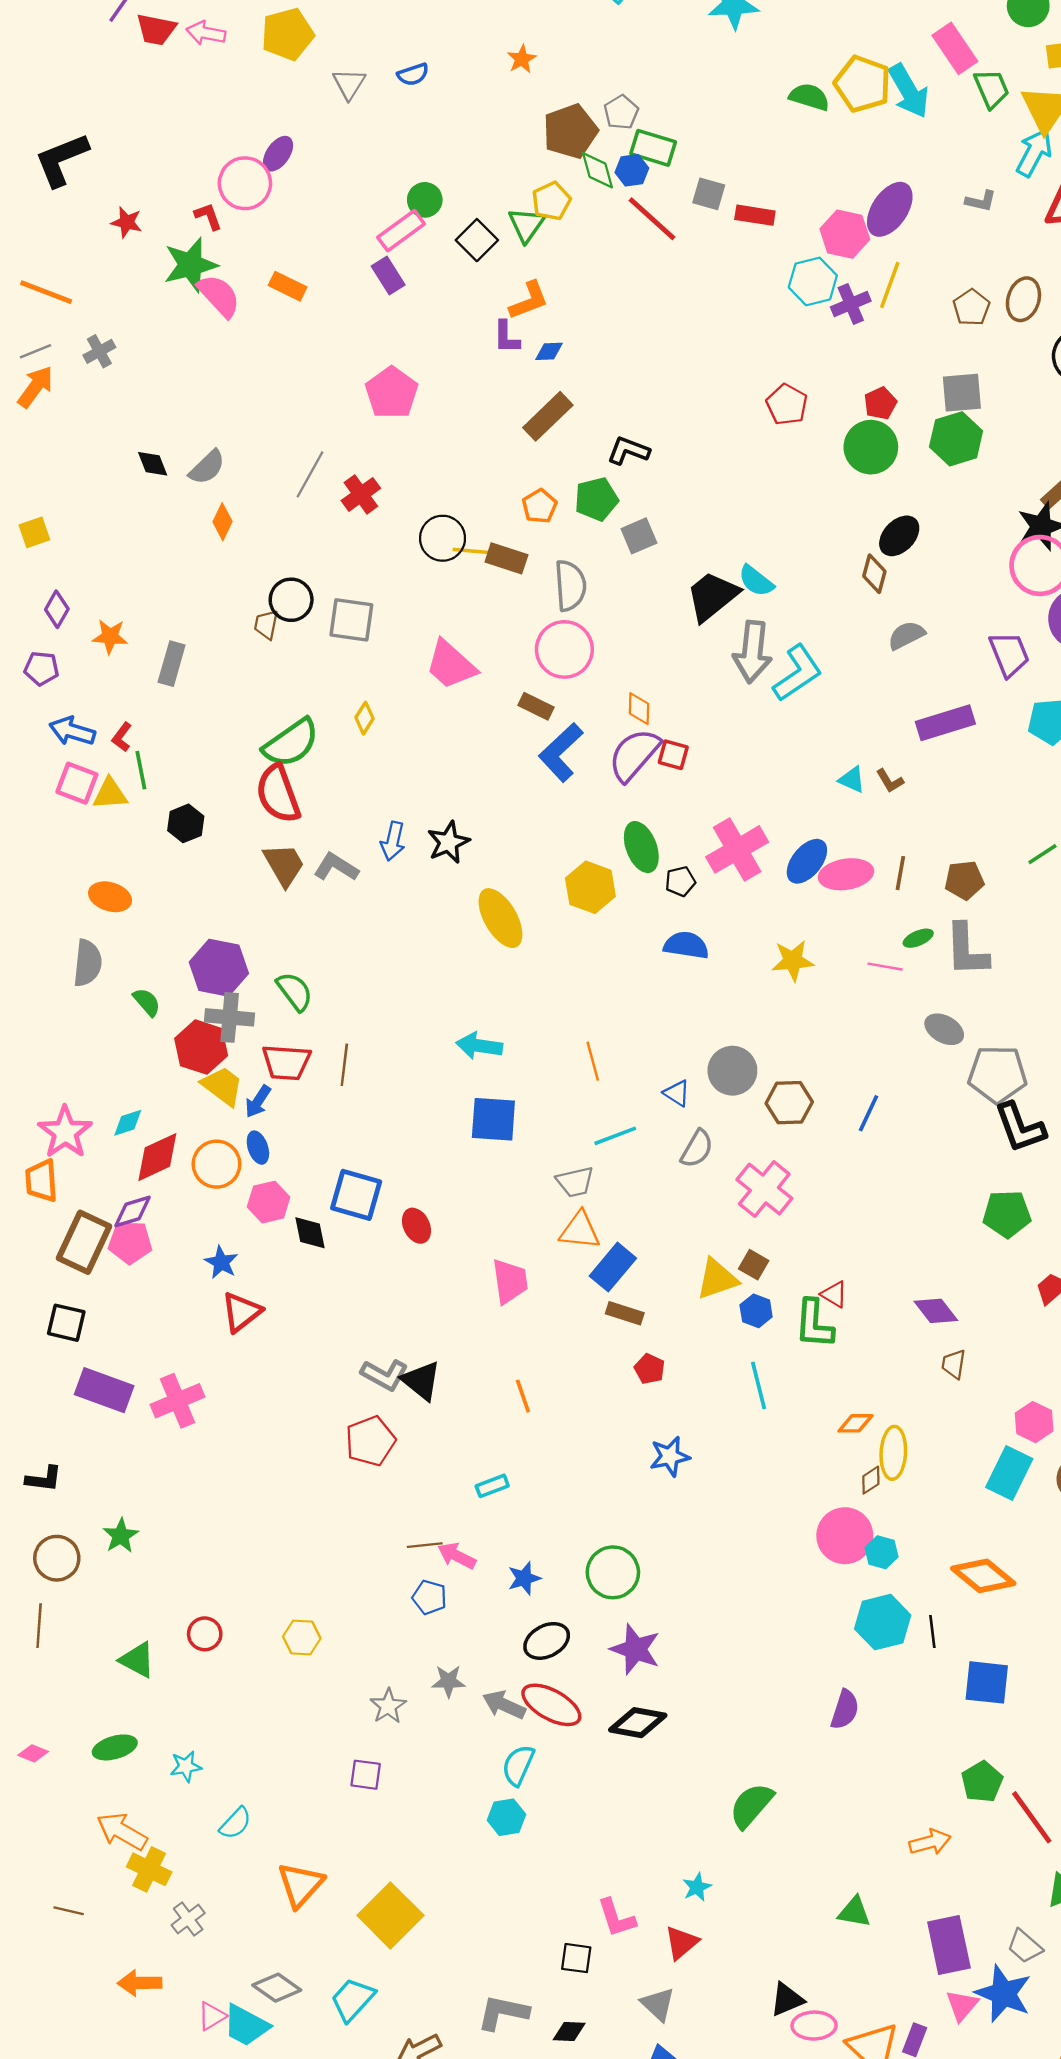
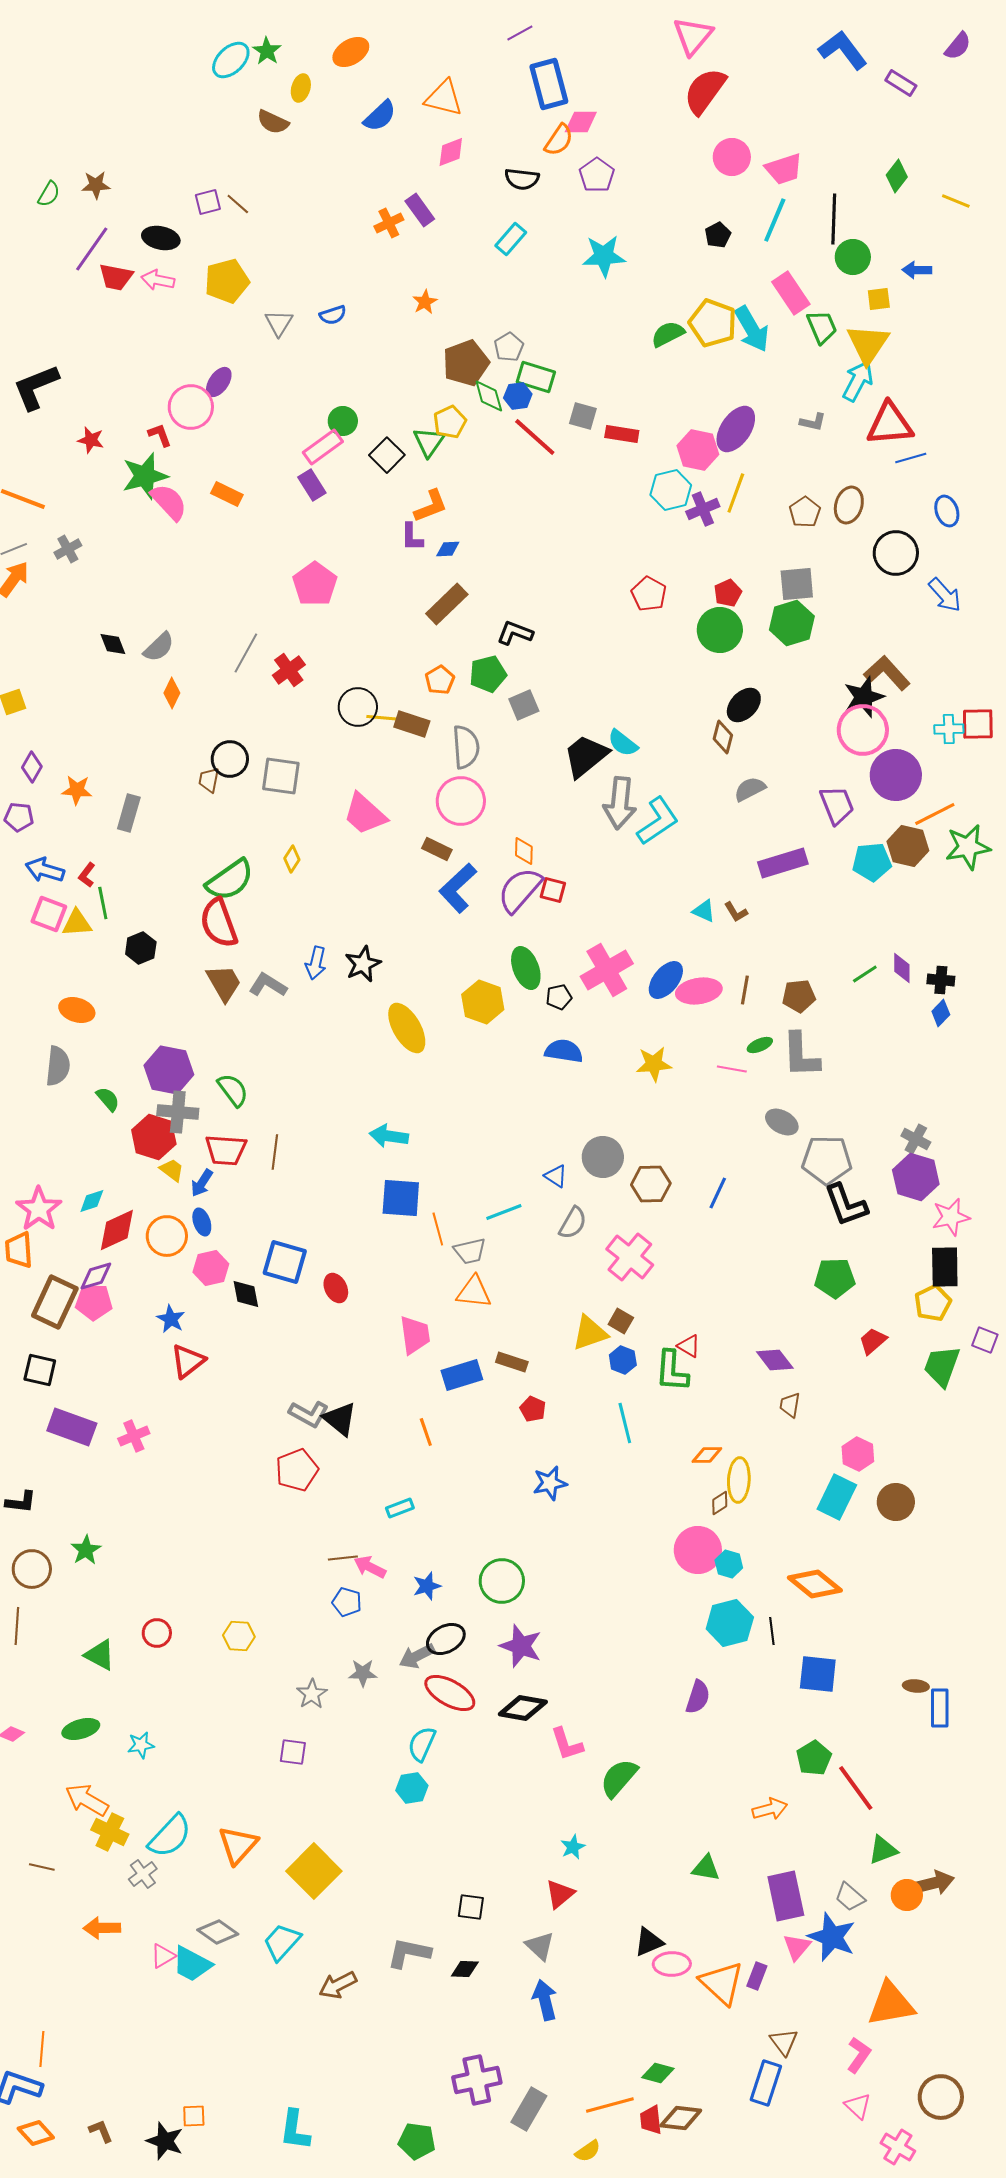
green semicircle: (809, 97) -> (668, 334), turned -44
orange line: (593, 1061) -> (438, 1229), moved
yellow trapezoid: (222, 1086) -> (172, 1170), size x0.7
blue rectangle: (613, 1267) -> (462, 1375), moved, turned 33
pink cross: (177, 1401) -> (134, 1436), size x0.7
gray arrow: (504, 1705) -> (417, 1656), moved, turned -51
cyan semicircle: (235, 1823) -> (170, 1836), moved, size x1.6
pink L-shape: (616, 1918) -> (567, 1744), moved

